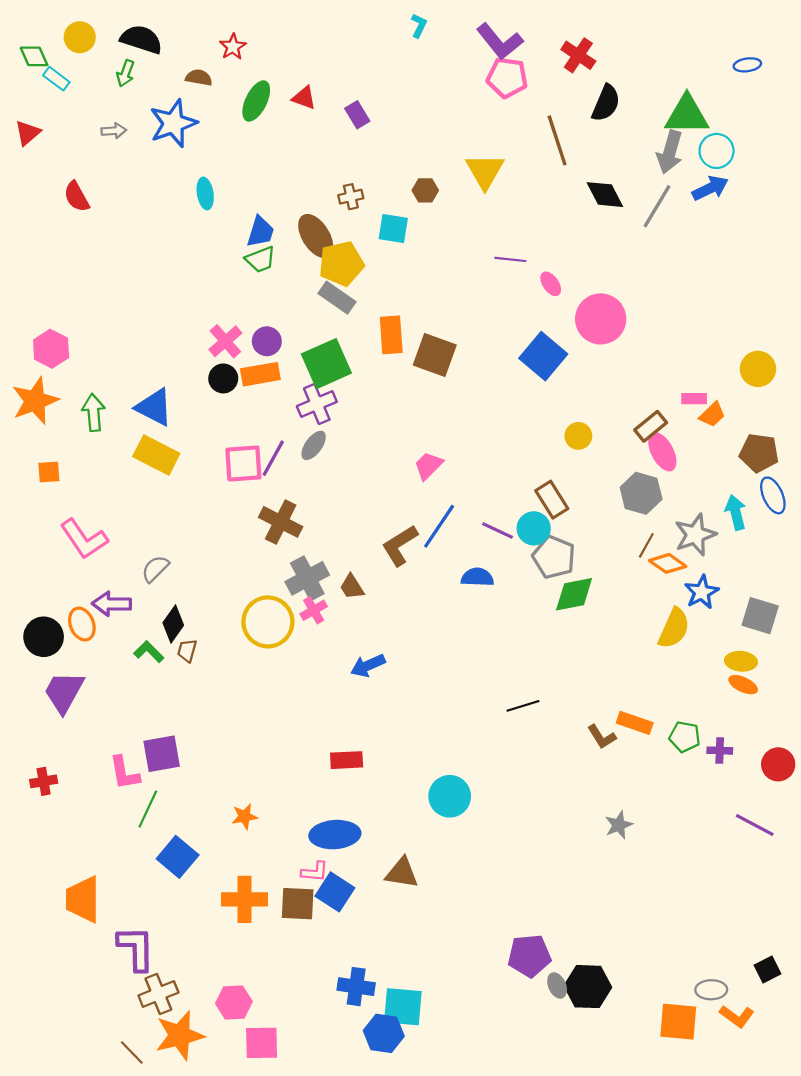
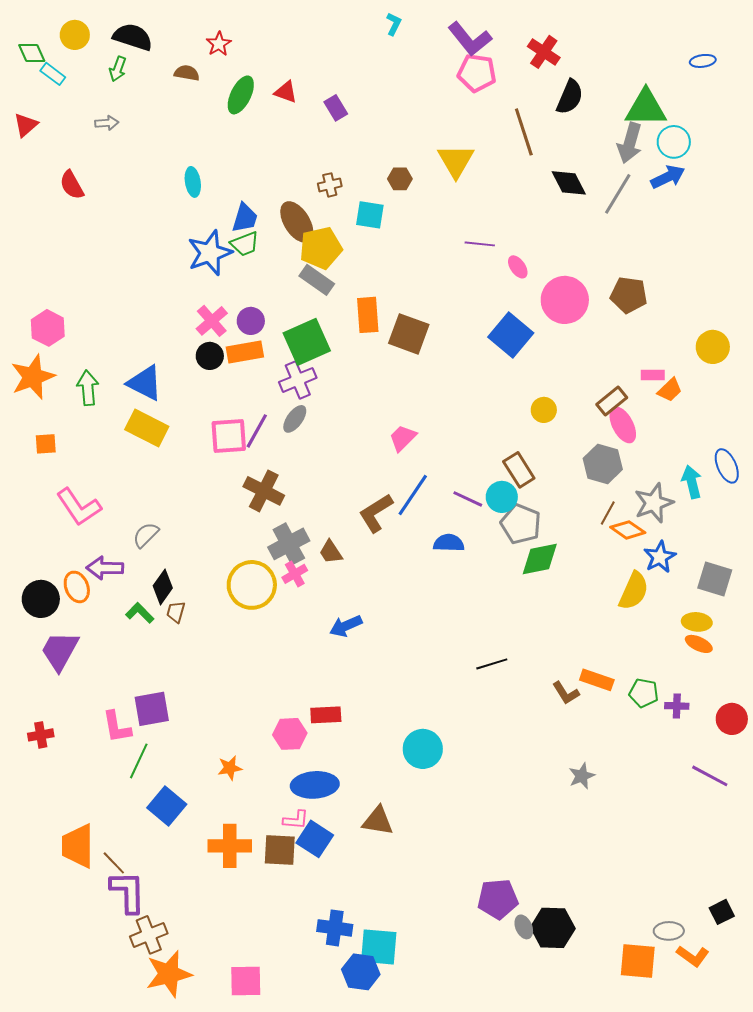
blue star: (173, 123) -> (210, 253), moved
brown pentagon: (759, 453) -> (629, 295), moved
pink hexagon: (234, 1003) -> (290, 734), moved
brown line: (132, 1052) -> (114, 863), moved

